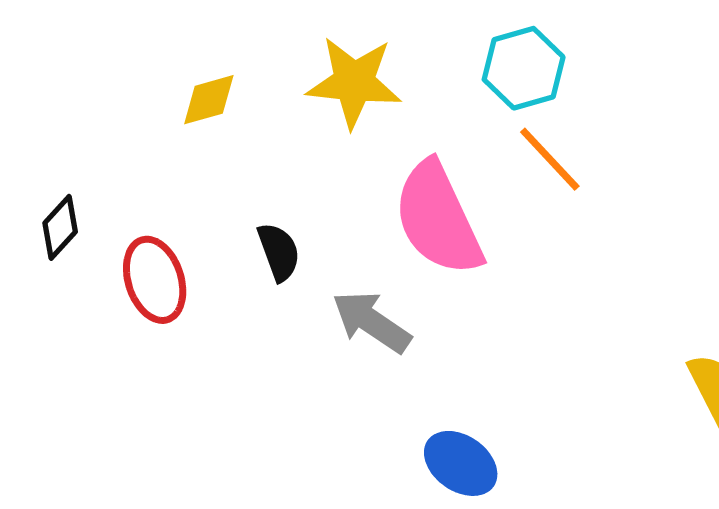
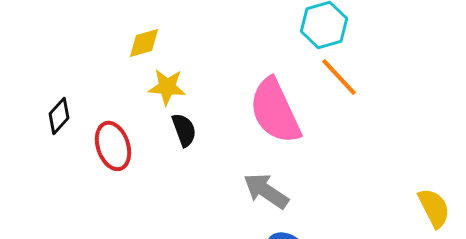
yellow star: (354, 82) -> (167, 87), moved, size x0.7
gray arrow: (371, 322) -> (266, 191), moved

